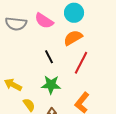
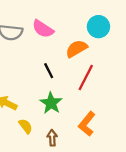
cyan circle: (74, 13) -> (98, 27), moved
green star: (51, 85) -> (51, 103), turned 30

